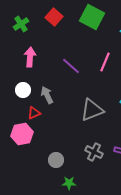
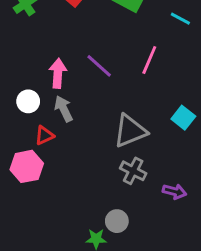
pink arrow: (30, 57) -> (58, 73), moved
gray cross: (94, 152) -> (133, 171), moved
gray circle: (56, 160) -> (117, 221), moved

